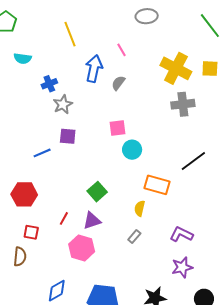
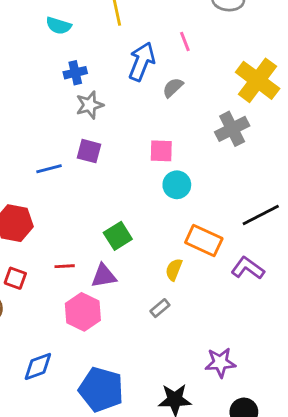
cyan semicircle: (23, 58) -> (59, 26), moved
gray cross: (183, 104) -> (232, 129), moved, turned -30
red line: (64, 218) -> (65, 266), turned 48
purple L-shape: (181, 234) -> (248, 268), moved

